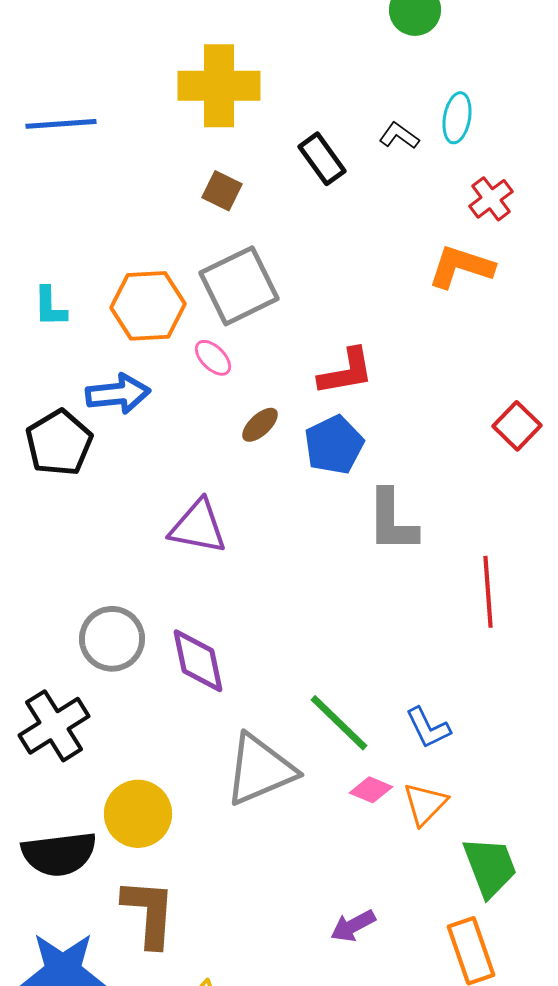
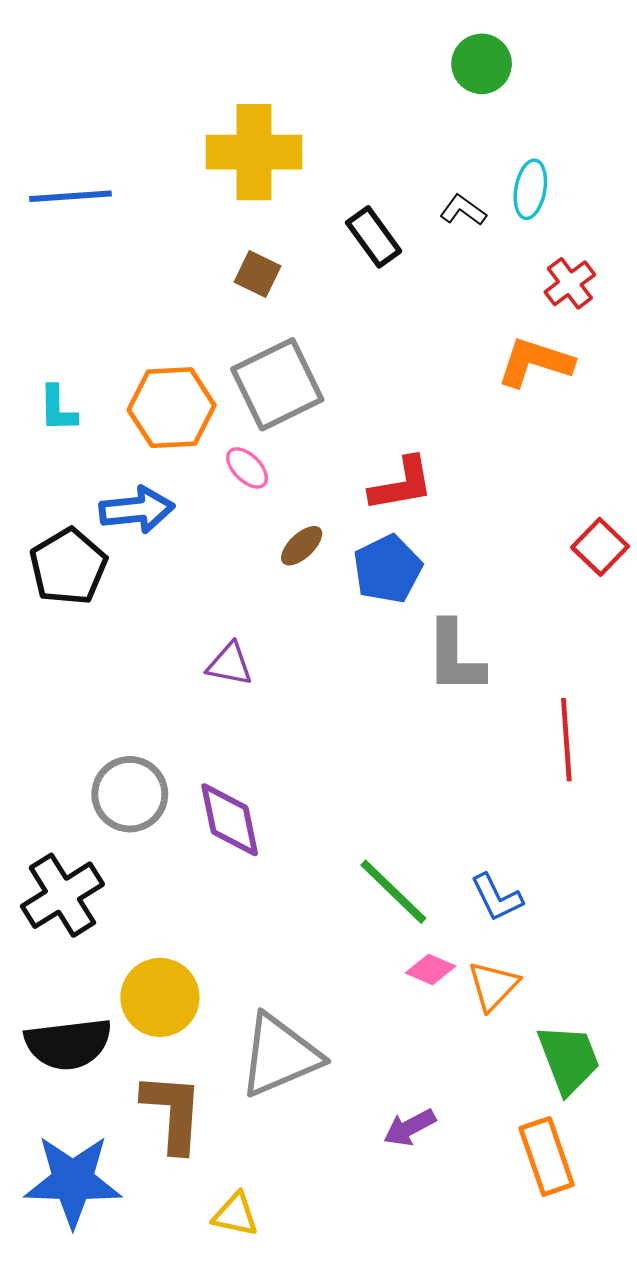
purple triangle: (198, 527) -> (230, 664), size x0.7
gray triangle: (260, 770) -> (280, 1055), moved

